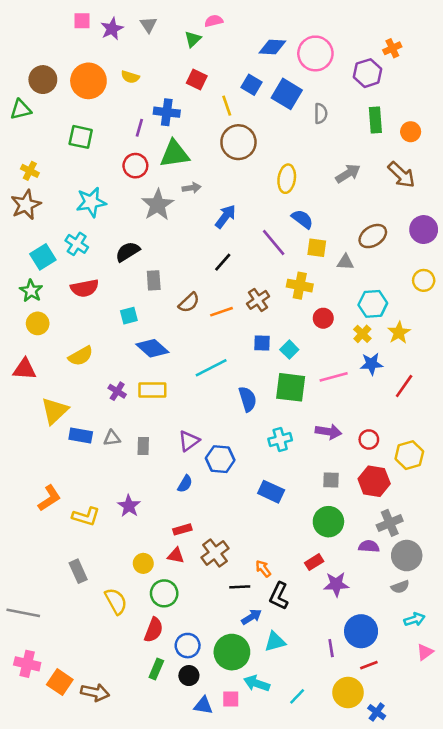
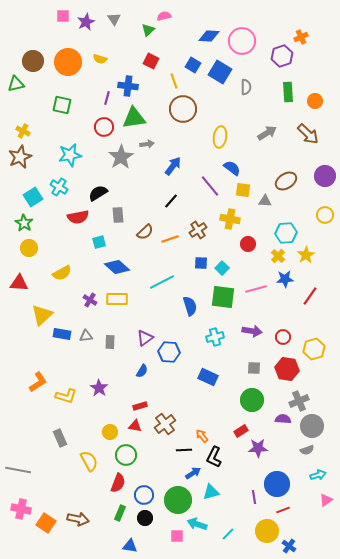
red semicircle: (85, 288) -> (78, 217), moved
brown arrow: (95, 692) -> (78, 519), moved
blue triangle: (203, 706) -> (130, 546), moved

